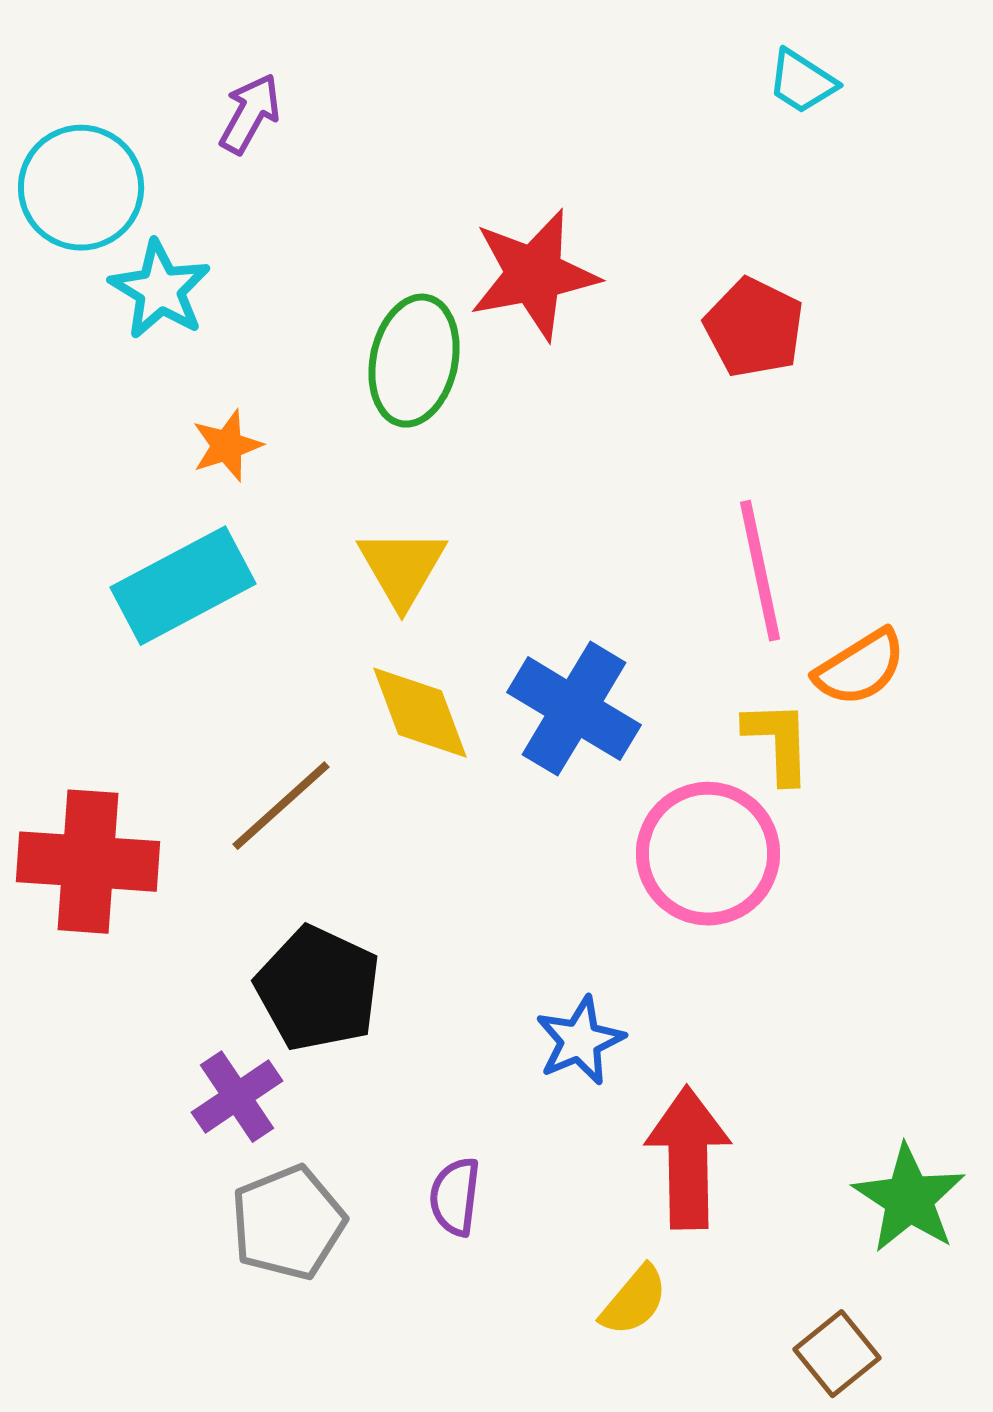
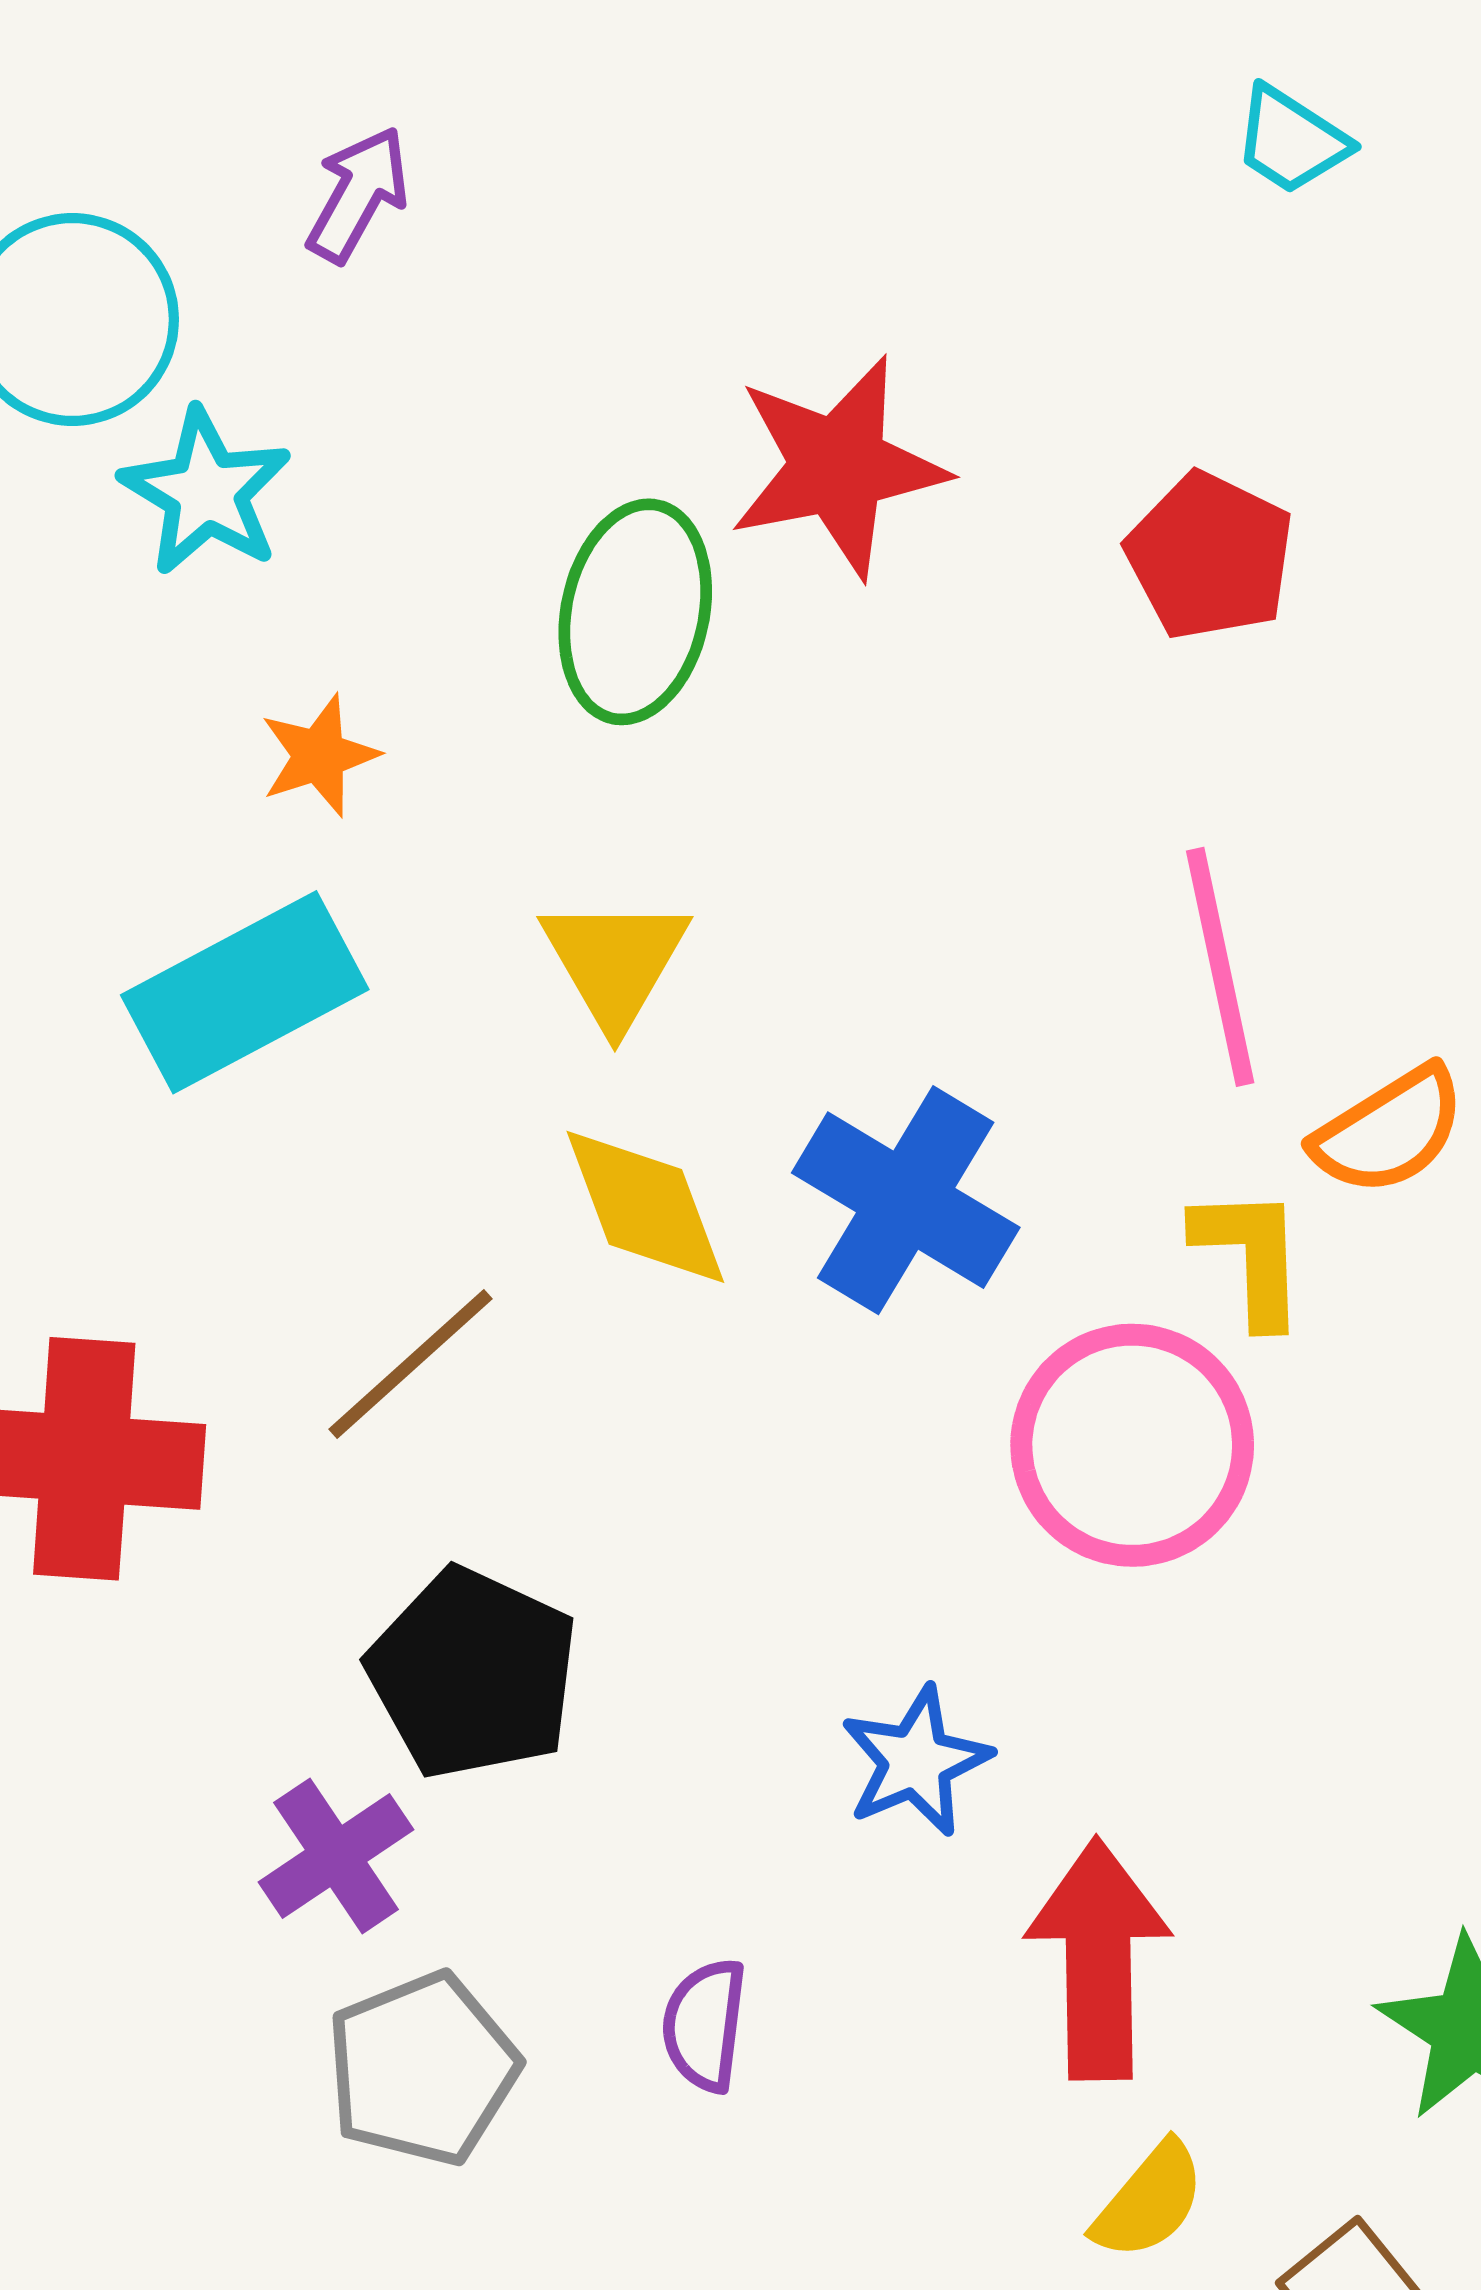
yellow semicircle: (634, 1301) -> (1149, 2201), moved

